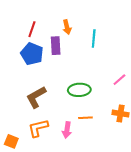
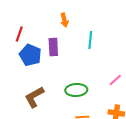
orange arrow: (67, 27) -> (64, 20), moved
red line: (32, 29) -> (19, 34), moved

